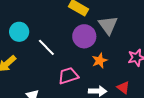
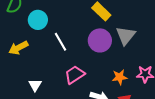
orange star: (100, 61) -> (120, 77), moved
pink trapezoid: (68, 76) -> (75, 75), turned -30

